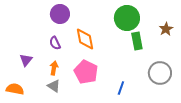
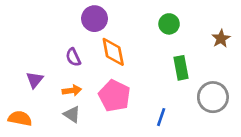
purple circle: (60, 14) -> (95, 19), moved
green circle: (127, 18) -> (169, 24), size x0.6
green rectangle: (137, 41) -> (181, 68), moved
orange arrow: (54, 68) -> (72, 90), turned 72

